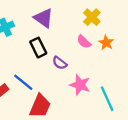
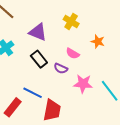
yellow cross: (92, 17) -> (71, 21), moved
pink semicircle: (84, 42) -> (73, 53), moved

